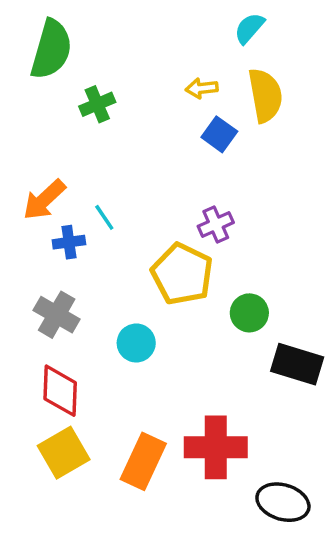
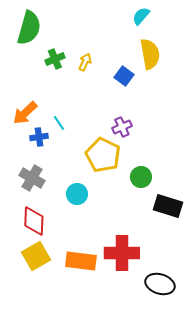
yellow arrow: (202, 88) -> (85, 62), moved, turned 120
orange rectangle: (143, 461) -> (81, 261), turned 72

